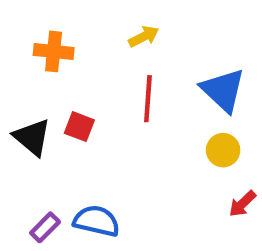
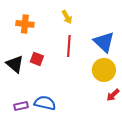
yellow arrow: (144, 36) -> (67, 17), turned 88
yellow circle: (223, 150) -> (104, 70), size x1.5
purple rectangle: (45, 227) -> (21, 106), turned 32

